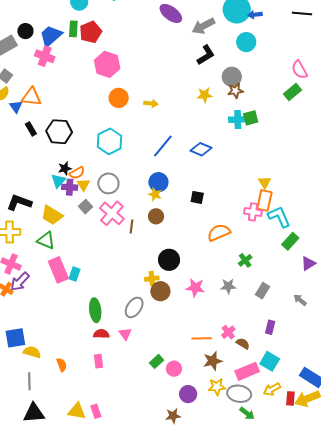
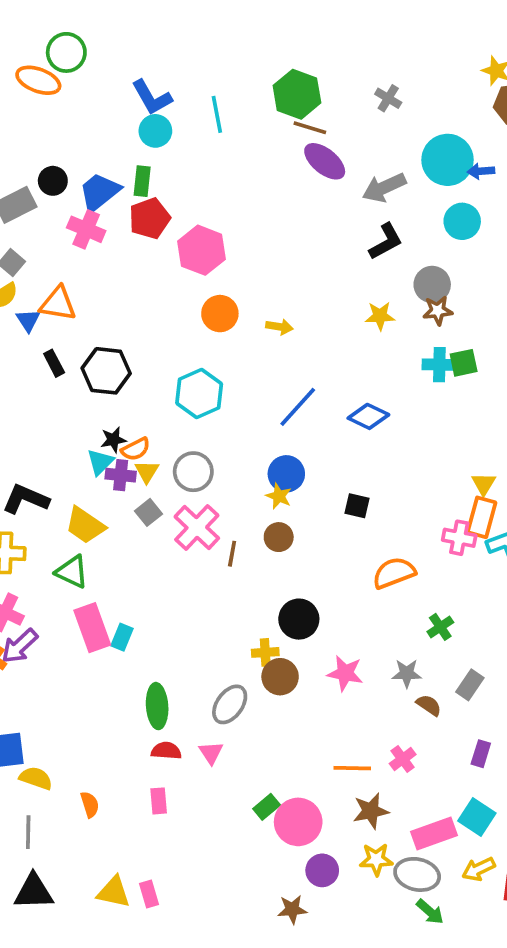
red pentagon: (91, 32) -> (149, 218), moved
brown semicircle: (243, 344) -> (429, 705), moved
pink circle: (174, 369) -> (298, 822), size x1.6

